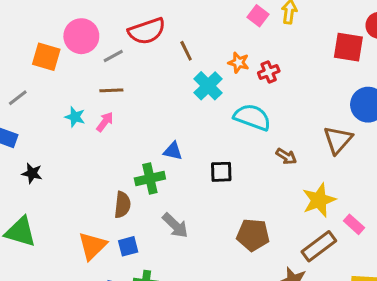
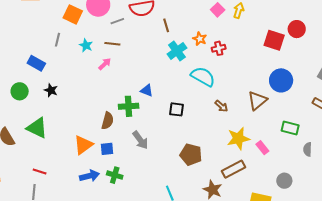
gray line: (18, 98) -> (57, 40), moved, turned -48
cyan star: (75, 117) -> (86, 45), moved
pink rectangle: (354, 224) -> (262, 148), moved

